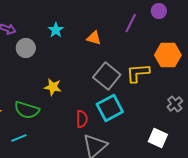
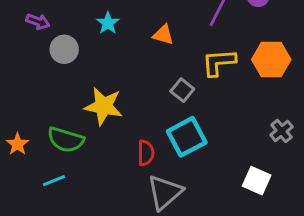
yellow L-shape: (138, 73) -> (219, 62), moved
gray square: (107, 76) -> (182, 90), size x0.6
yellow star: (53, 87) -> (104, 106), size x1.5

